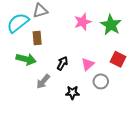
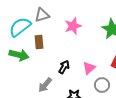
pink star: (83, 22) -> (73, 26), moved
green arrow: (26, 59) -> (19, 55), moved

